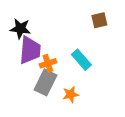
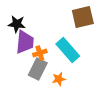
brown square: (99, 20) -> (83, 17), size x1.6
cyan rectangle: (81, 60) -> (68, 50), size x1.4

